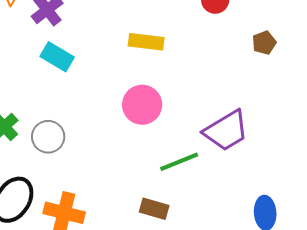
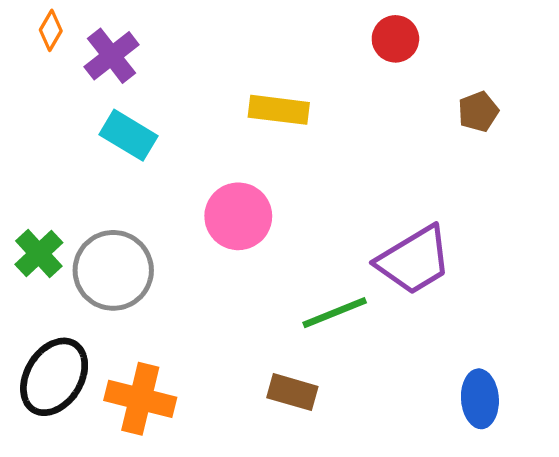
pink circle: (142, 105) -> (238, 216), moved
gray circle: (48, 137) -> (113, 270), size x1.4

